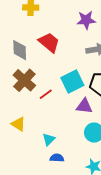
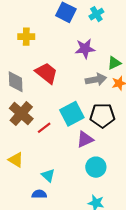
purple triangle: (84, 106) -> (85, 139), turned -30
cyan triangle: (49, 139) -> (48, 175), turned -32
blue semicircle: (57, 158) -> (39, 194), moved

